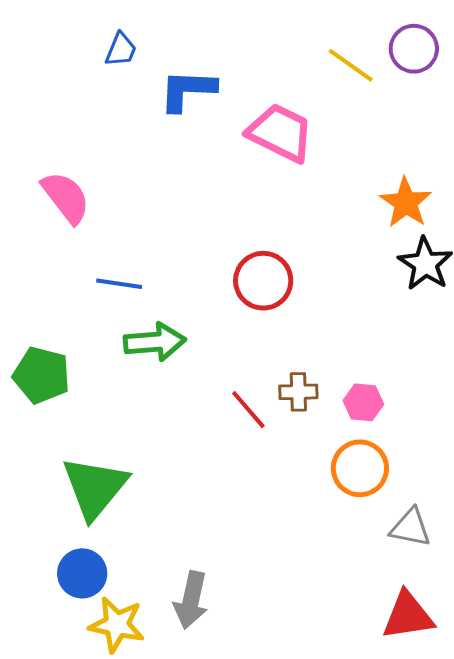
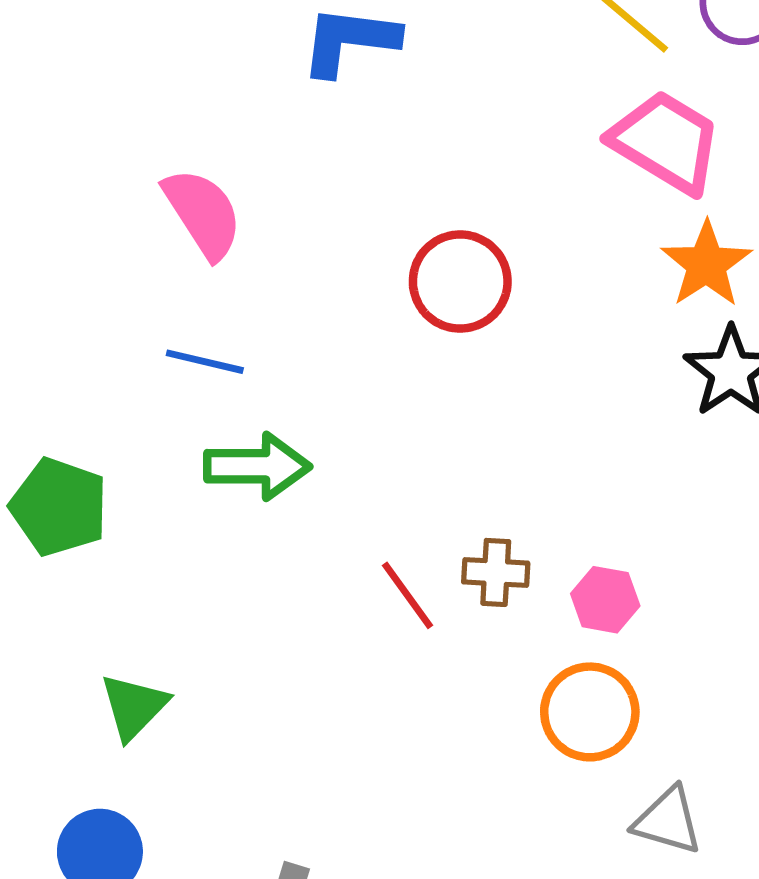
pink trapezoid: (280, 133) -> (666, 142), moved
pink semicircle: (66, 197) -> (203, 213), moved
red circle: (263, 281) -> (460, 282), moved
green triangle: (95, 488) -> (134, 707), size x0.6

